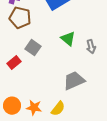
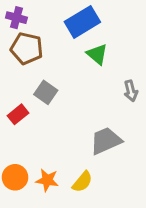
green triangle: (68, 39) -> (97, 54), moved

